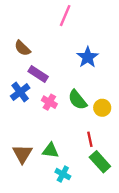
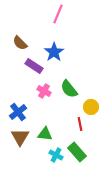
blue star: (88, 57) -> (54, 52), moved
blue cross: (20, 92) -> (18, 112), moved
yellow circle: (102, 108) -> (91, 107), moved
green rectangle: (100, 162) -> (77, 152), moved

